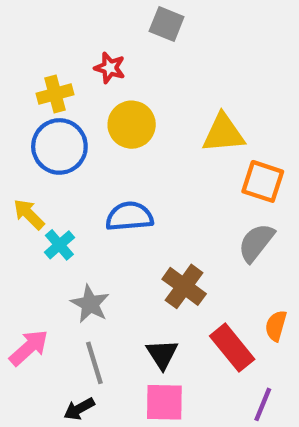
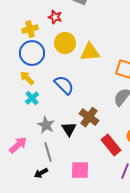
yellow triangle: (223, 133) -> (90, 52), moved
yellow arrow: (29, 214) -> (27, 78), moved
blue semicircle: (129, 216) -> (64, 85), turned 50
black triangle: (162, 354) -> (69, 129), moved

